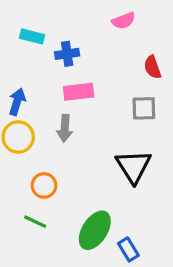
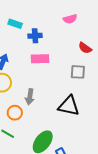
red semicircle: (152, 67) -> (85, 48), turned -40
gray arrow: (65, 128) -> (30, 97), moved
black triangle: (133, 166) -> (69, 106), turned -50

